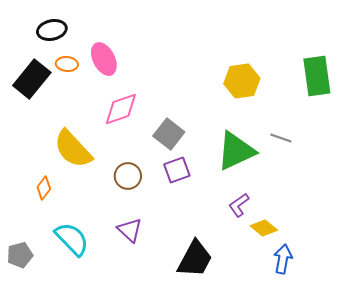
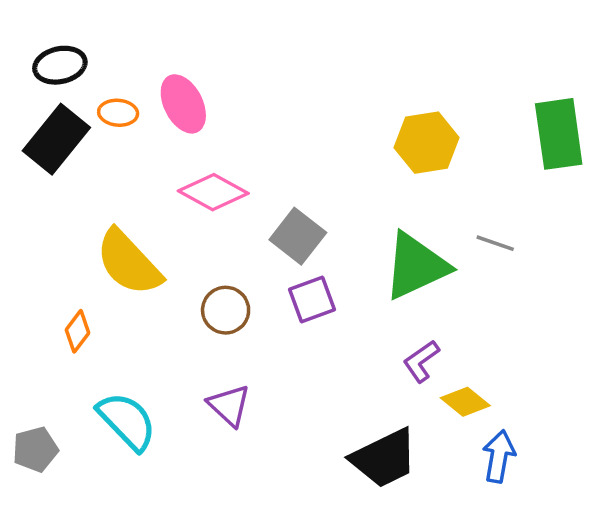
black ellipse: (52, 30) -> (60, 65), moved
pink diamond: (121, 109) -> (213, 192), turned 48
black trapezoid: (195, 259) -> (384, 458), moved, turned 36

